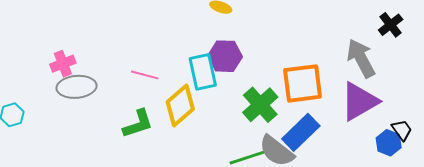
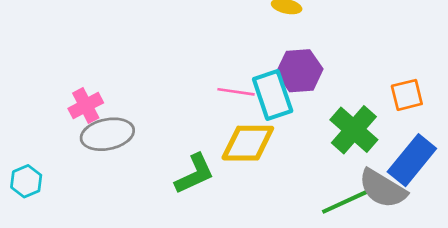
pink line: (145, 75) -> (236, 92), moved
orange square: (303, 83) -> (407, 95), size x0.6
yellow diamond: (180, 105) -> (248, 143), turned 48

